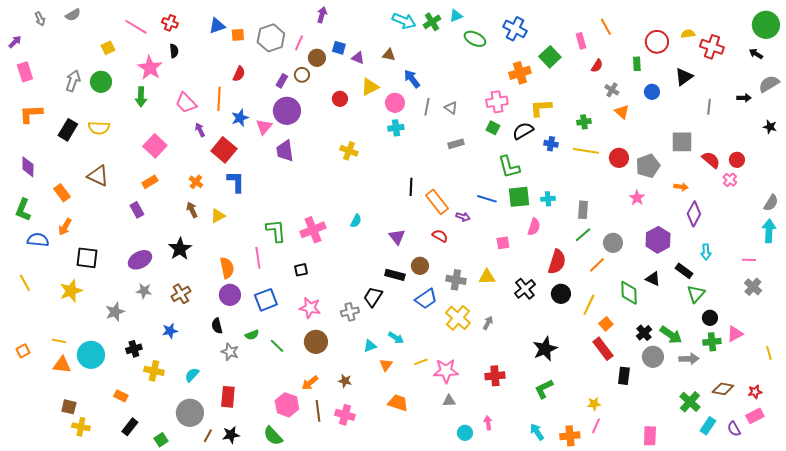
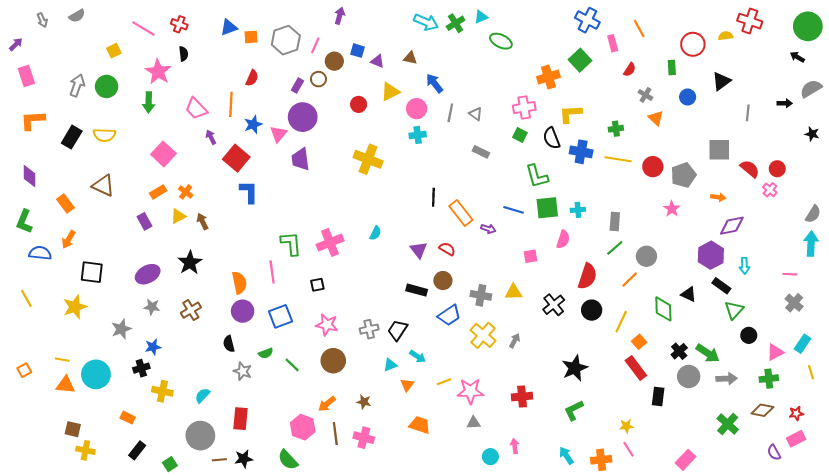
blue cross: (515, 29) -> (587, 20), moved
red cross: (712, 47) -> (750, 21), moved
black semicircle: (523, 131) -> (552, 138), turned -80
gray rectangle: (456, 144) -> (481, 152), turned 42
blue cross: (551, 144) -> (581, 152), size x1.5
yellow cross: (349, 151) -> (368, 159), size x1.5
orange cross: (196, 182) -> (186, 192), moved
purple diamond: (694, 214) -> (732, 226), turned 50
yellow triangle: (218, 216) -> (178, 216), moved
red semicircle: (440, 236) -> (447, 249), moved
purple hexagon: (658, 240) -> (711, 255), moved
black trapezoid: (373, 297) -> (398, 330), moved
blue star: (170, 331) -> (153, 347), moved
green cross: (712, 342) -> (769, 379), moved
pink line: (596, 426) -> (629, 449), turned -56
cyan rectangle: (708, 426) -> (803, 344), moved
brown line: (208, 436) -> (219, 460), turned 56
pink rectangle: (650, 436) -> (685, 460), turned 42

